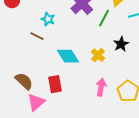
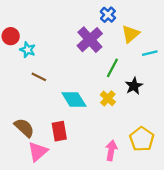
green line: (104, 18) -> (112, 68), moved
cyan star: (48, 19) -> (28, 50), moved
pink arrow: (101, 87) -> (111, 150), moved

